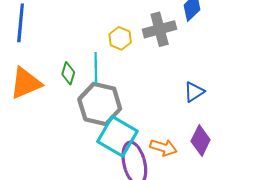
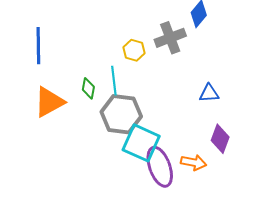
blue triangle: (194, 92) -> (209, 93), turned 35
orange arrow: (163, 148) -> (194, 163), moved

